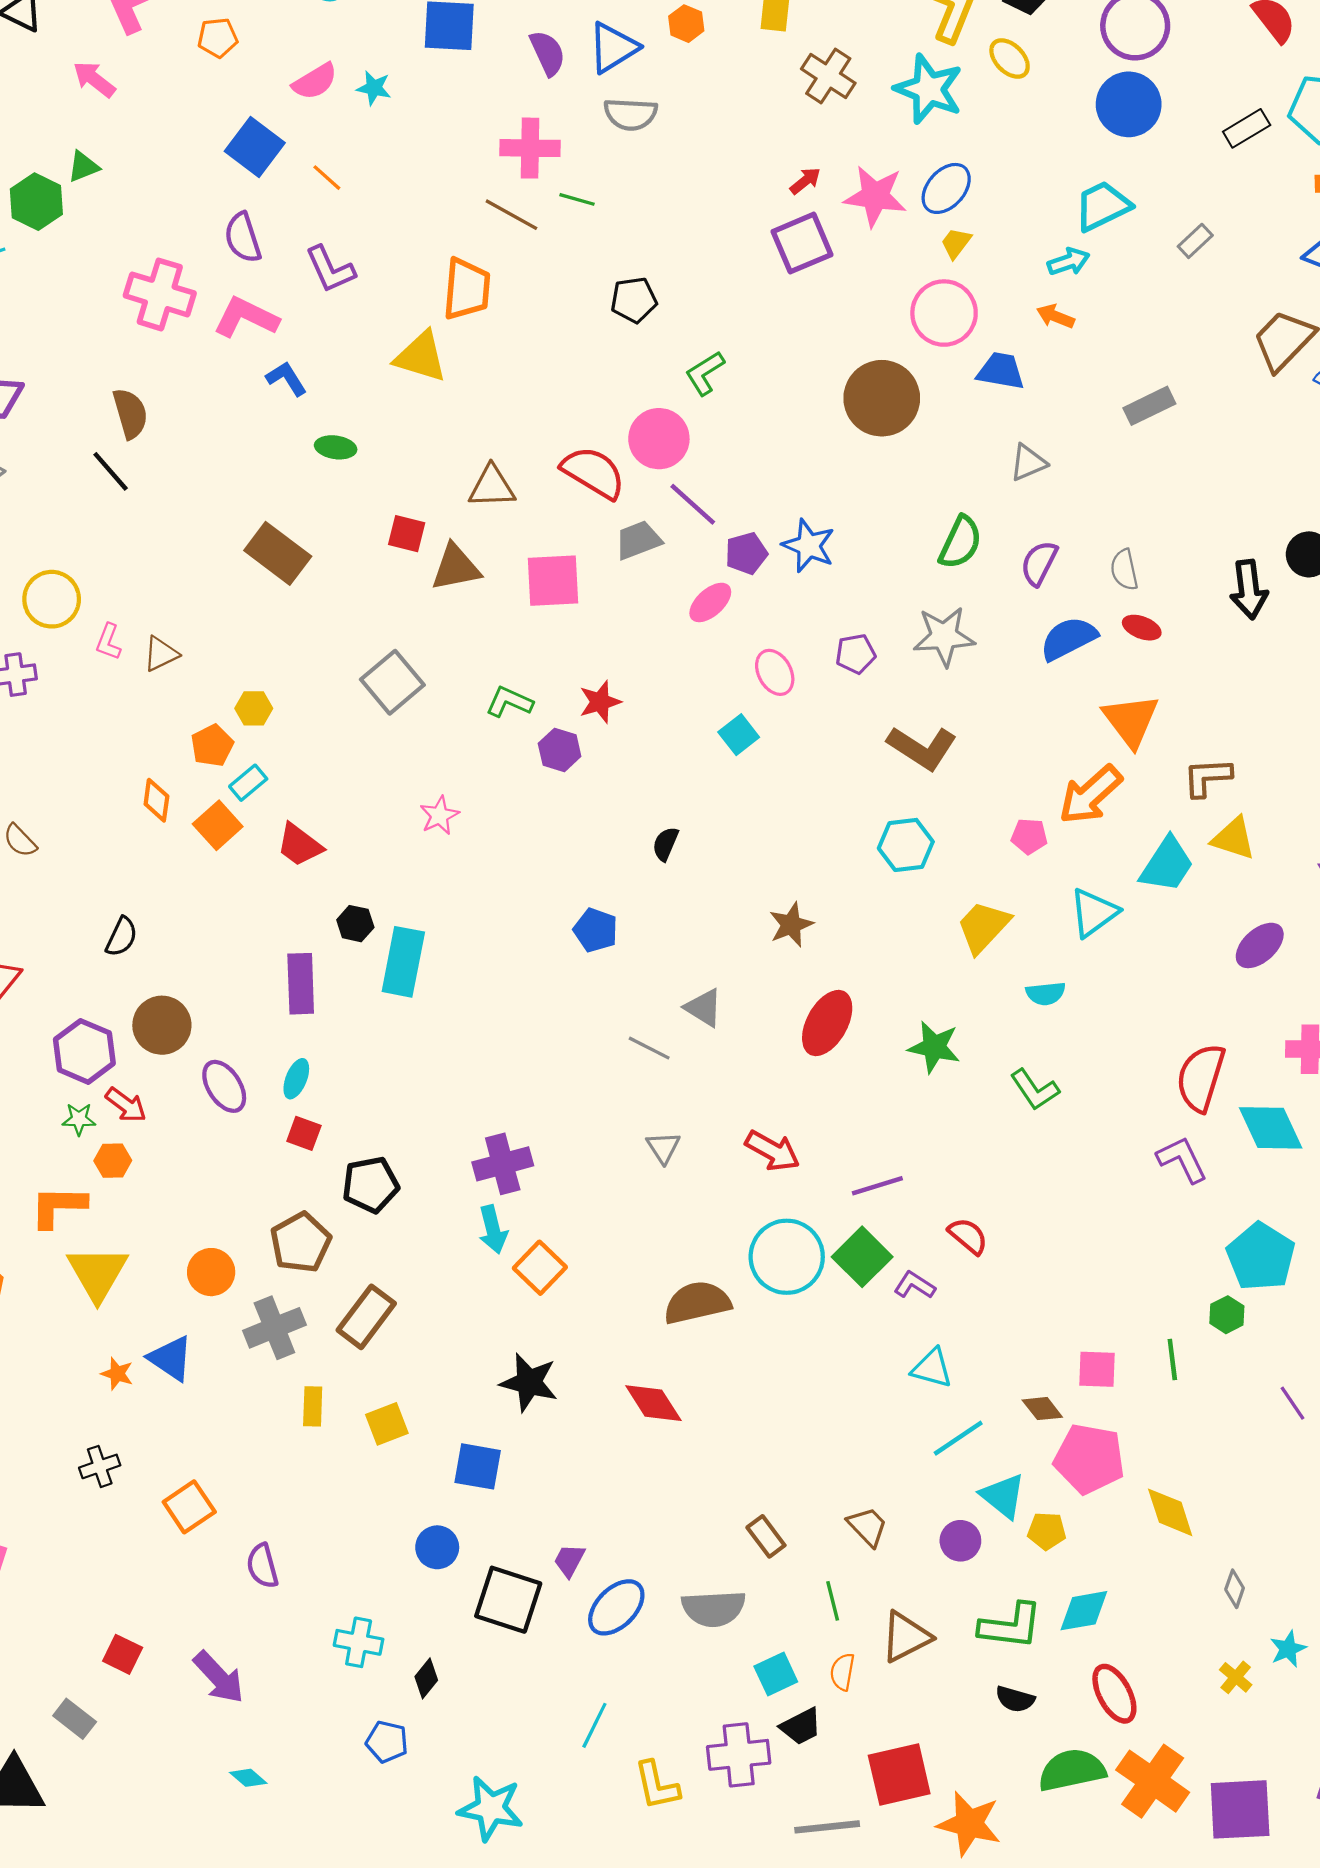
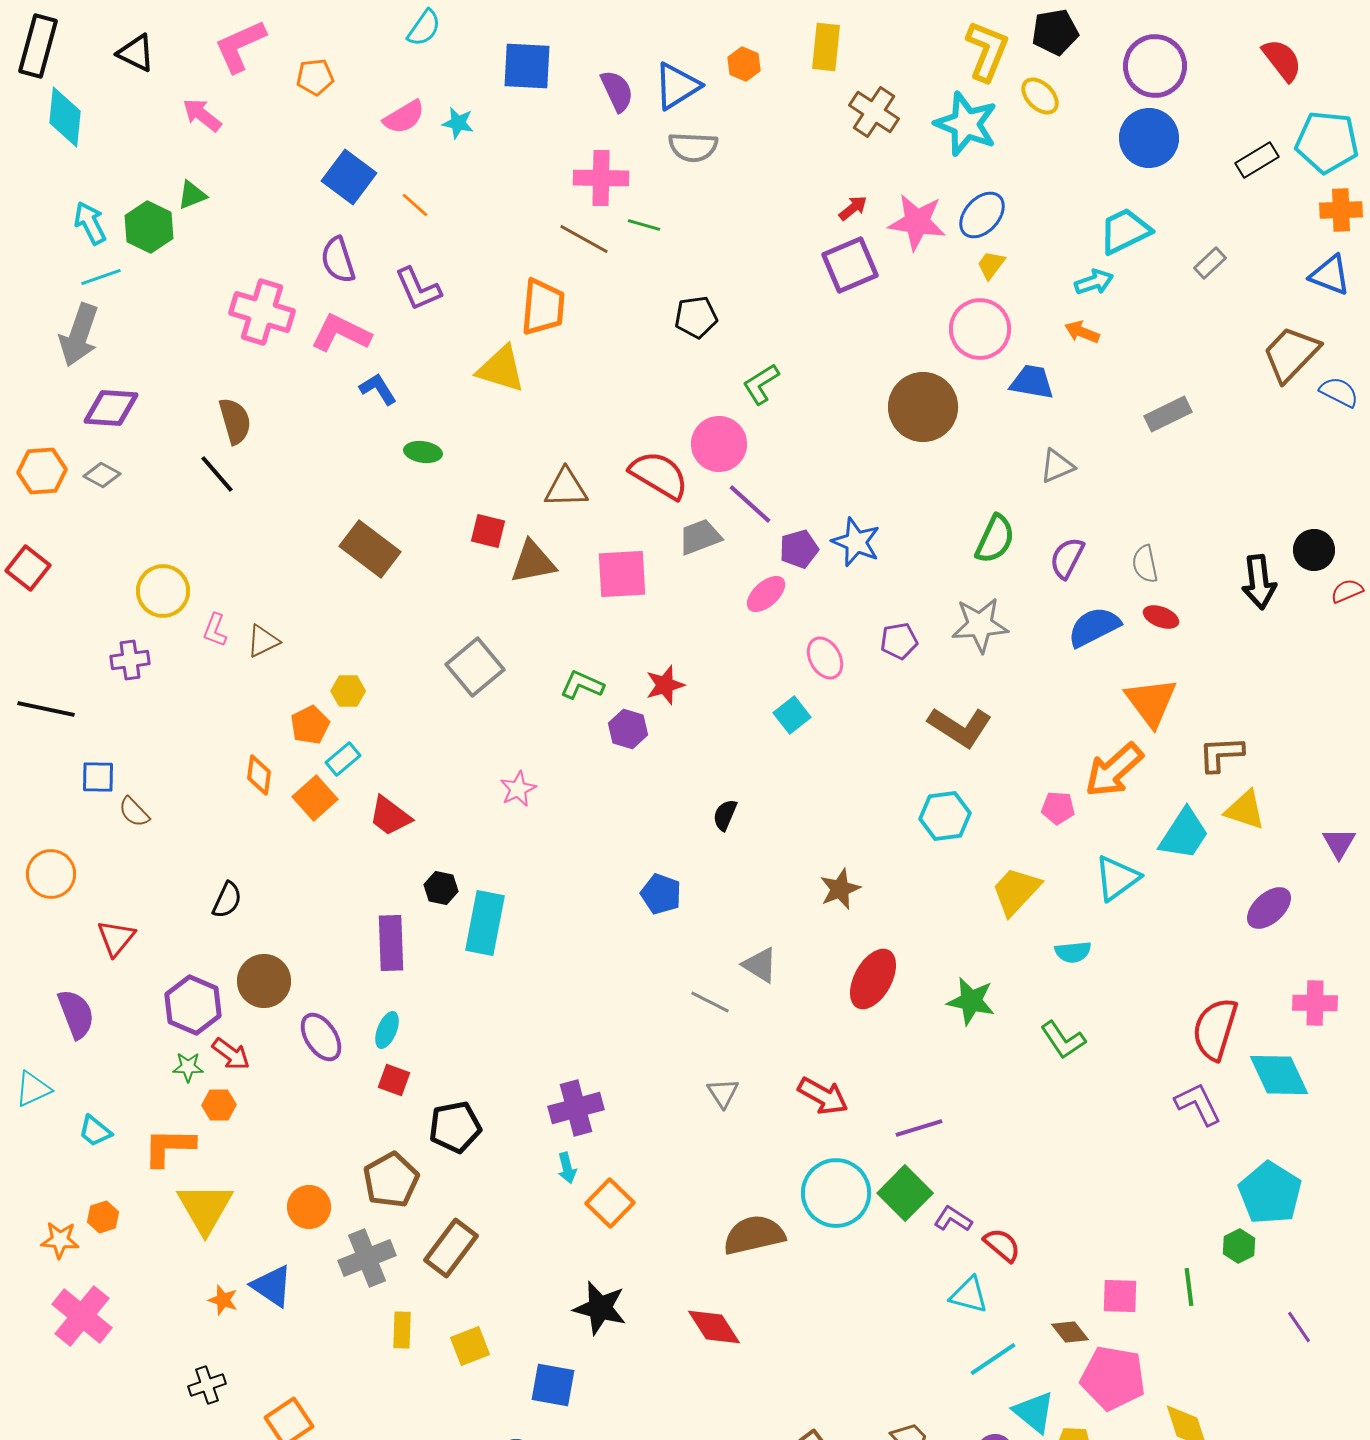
cyan arrow: (493, 1229) -> (567, 1168), size x0.7
red semicircle: (968, 1236) -> (1002, 1245), moved

